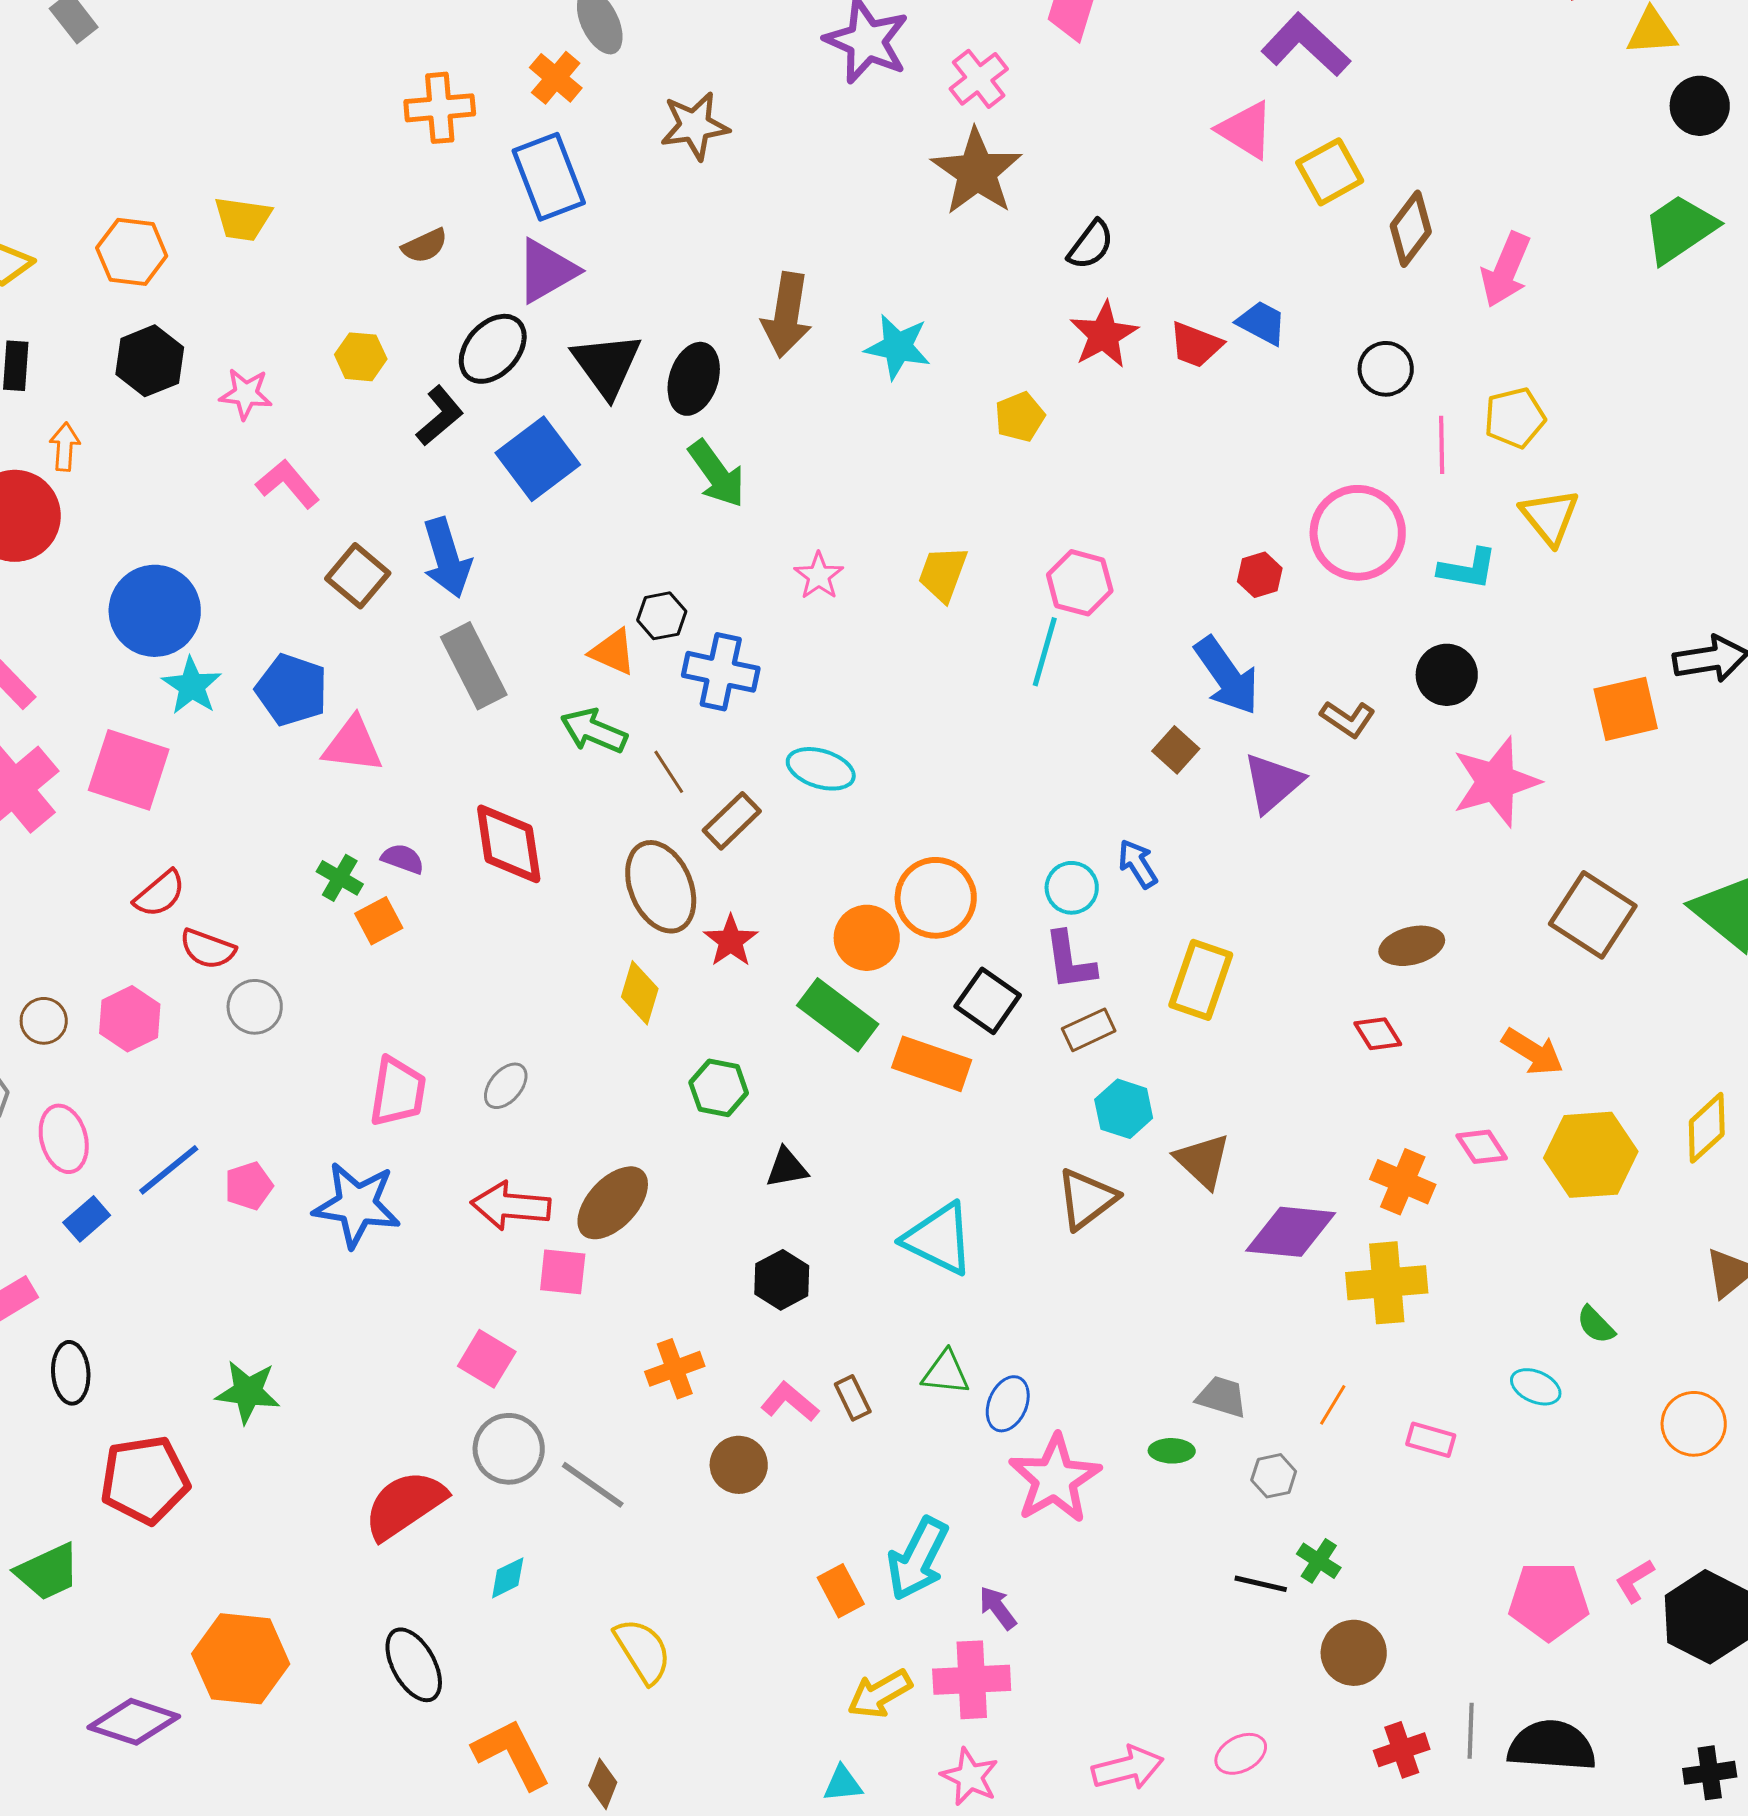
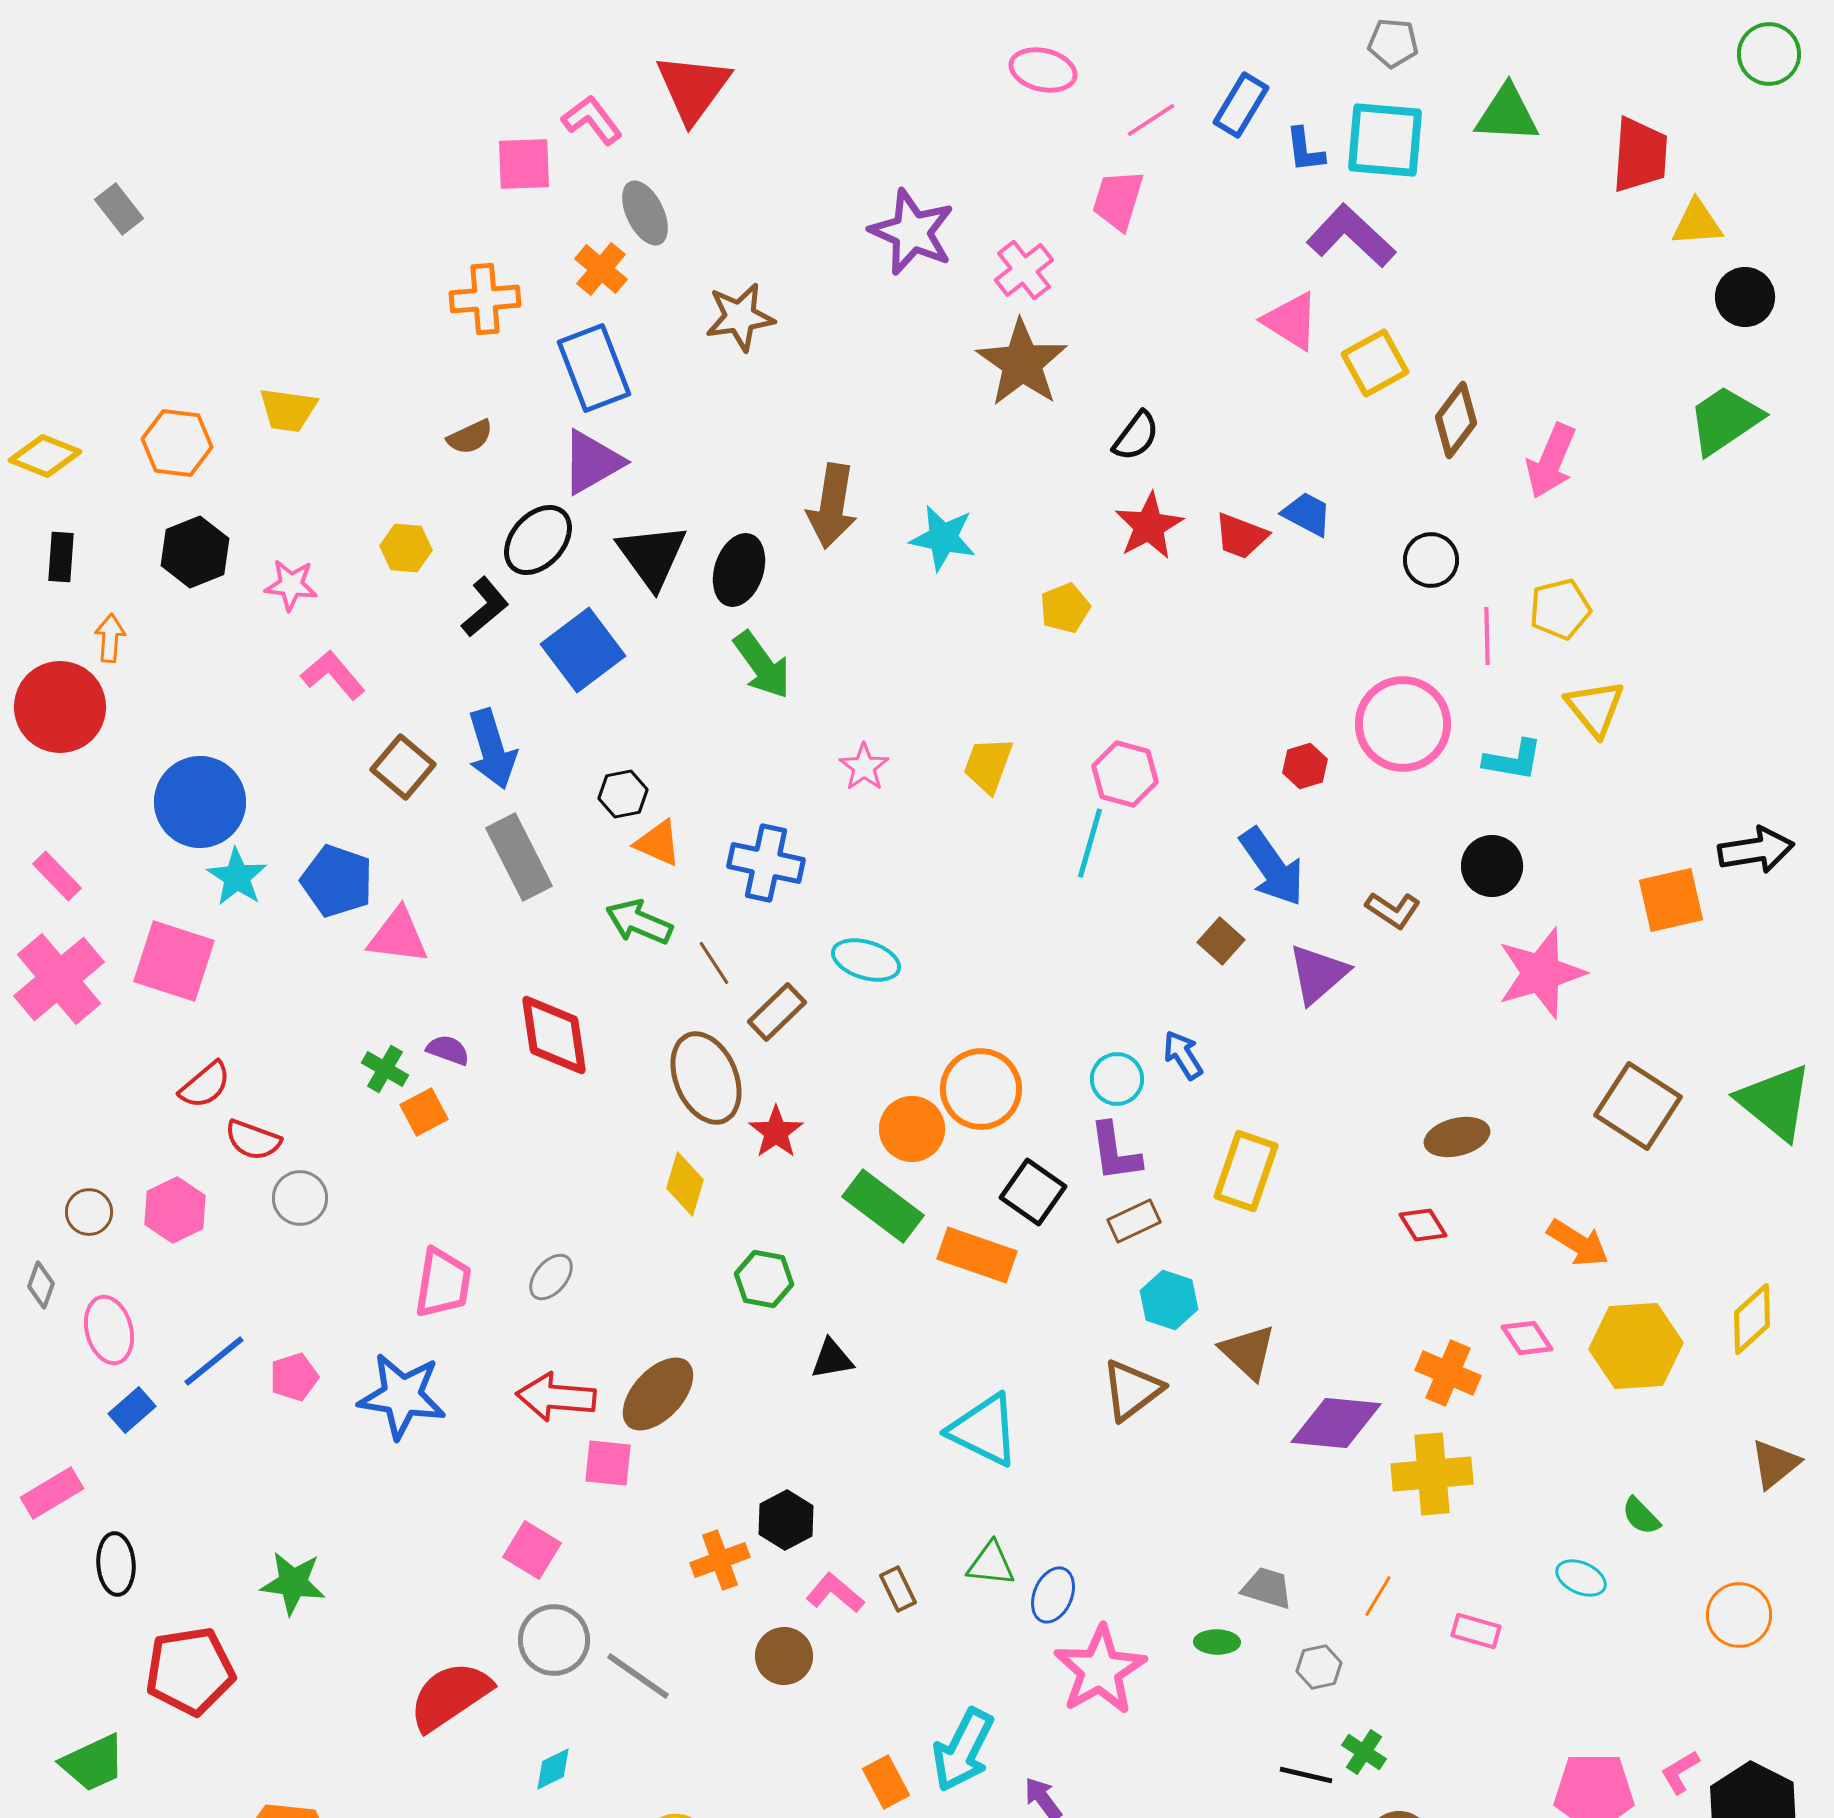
black hexagon: (662, 616) -> (623, 794), moved
black hexagon: (782, 1280) -> (786, 1520), moved

